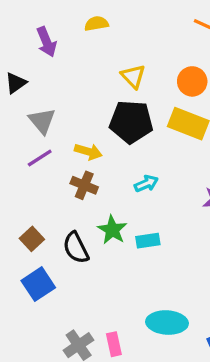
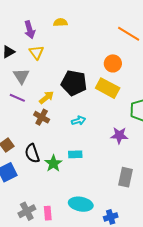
yellow triangle: (133, 76) -> (37, 52), moved
yellow arrow: (88, 152) -> (46, 97), turned -63
purple line: (40, 158) -> (17, 98), turned 49
green star: (112, 230) -> (53, 163), moved

